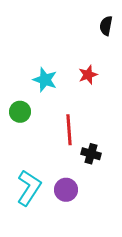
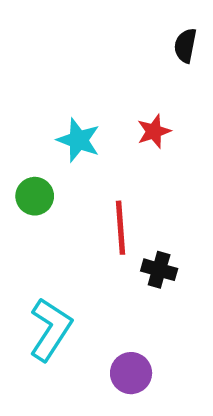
purple circle: (66, 190) -> (131, 373), moved

